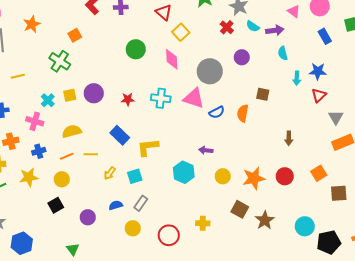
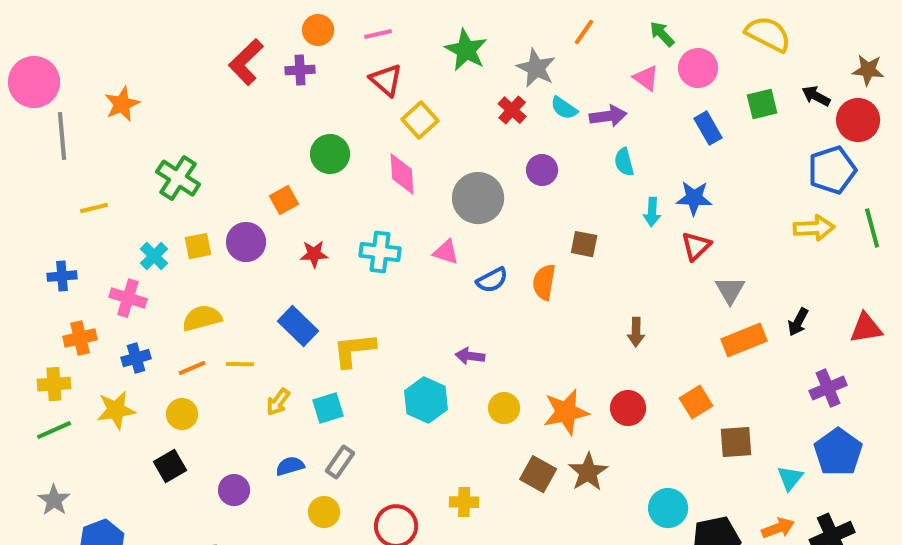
orange square: (75, 35) -> (284, 200), moved
pink triangle: (194, 98) -> (446, 252), size x0.6
brown star: (265, 220) -> (588, 472), moved

